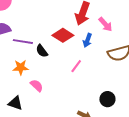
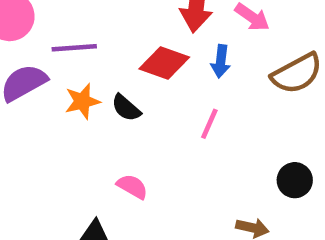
purple line: (23, 42) -> (74, 48), moved
orange star: (21, 67) -> (82, 101), moved

